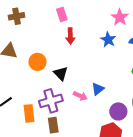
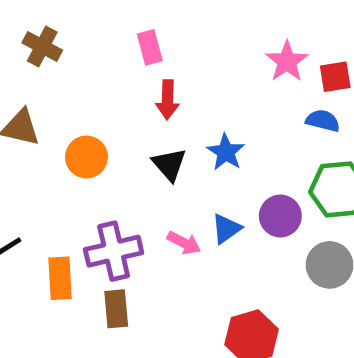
brown cross: (17, 16) -> (42, 47), turned 35
blue star: (108, 40) -> (226, 152), moved
black triangle: (61, 73) -> (169, 164), moved
purple circle: (118, 111) -> (280, 216), moved

